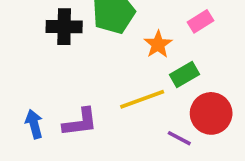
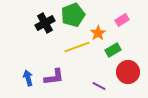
black cross: (64, 27) -> (45, 23), turned -30
yellow line: (142, 99) -> (77, 47), moved
purple line: (179, 138) -> (99, 86), moved

